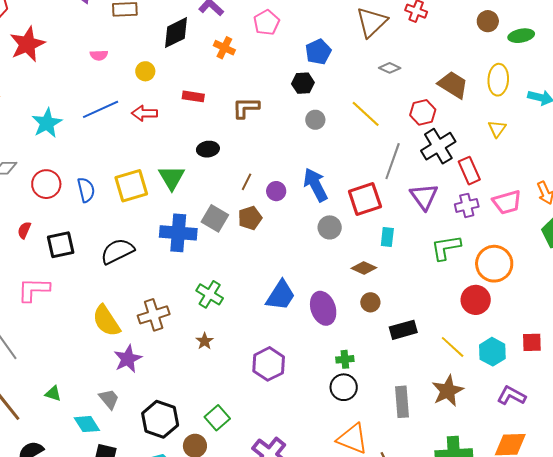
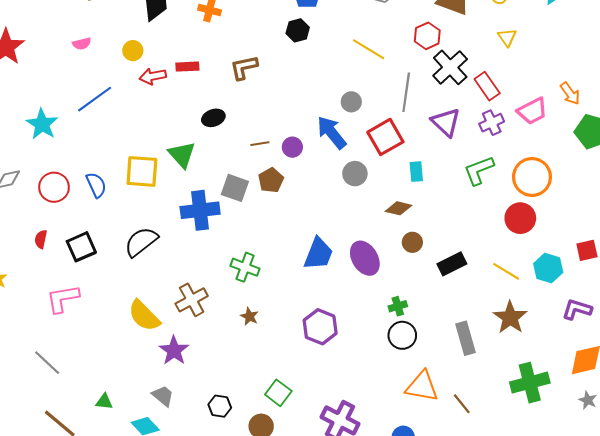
red arrow: (144, 113) -> (153, 76), moved
gray circle: (315, 120) -> (351, 102), moved
brown line: (247, 182) -> (260, 144), turned 66
yellow square: (131, 186) -> (142, 171), turned 32
black hexagon: (160, 419) -> (220, 406), size x0.6

